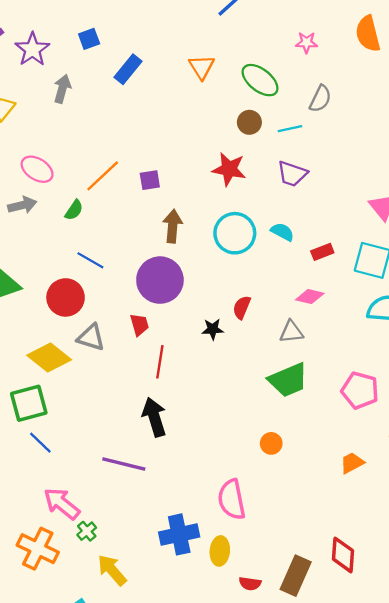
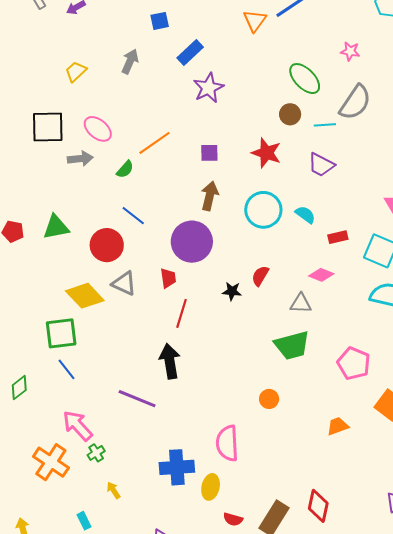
purple star: (32, 49) -> (208, 88), moved
orange triangle: (202, 67) -> (255, 21), moved
gray semicircle: (320, 99) -> (355, 102), size x1.5
purple square: (150, 180) -> (209, 153), moved
yellow arrow: (112, 570) -> (113, 490), size x0.6

